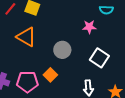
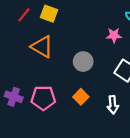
orange square: (50, 75) -> (81, 97), moved

